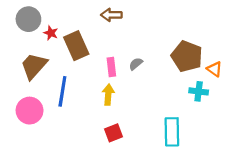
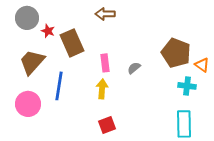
gray semicircle: (136, 64) -> (134, 68), moved
cyan rectangle: (172, 132) -> (184, 124), moved

